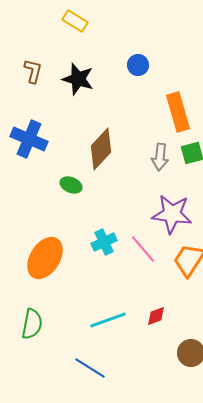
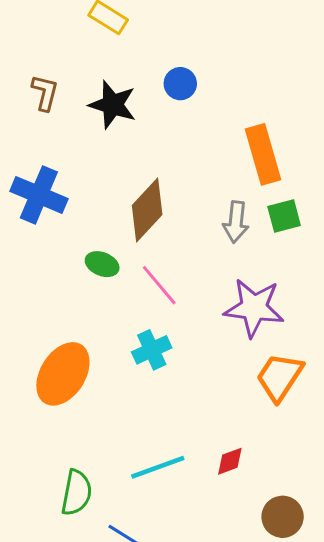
blue circle: (138, 65) -> (180, 84), moved
pink line: (143, 249) -> (159, 285), moved
green semicircle: (32, 324) -> (76, 493), moved

